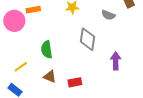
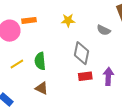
yellow line: (21, 67) -> (17, 64), moved
red rectangle: (75, 82) -> (85, 76), moved

